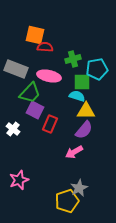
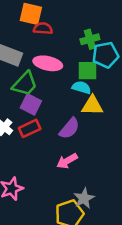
green cross: (73, 59) -> (90, 39), moved
red rectangle: (50, 124) -> (30, 128), moved, turned 42
purple semicircle: (84, 130) -> (69, 128), moved
pink arrow: (74, 152) -> (67, 161), moved

